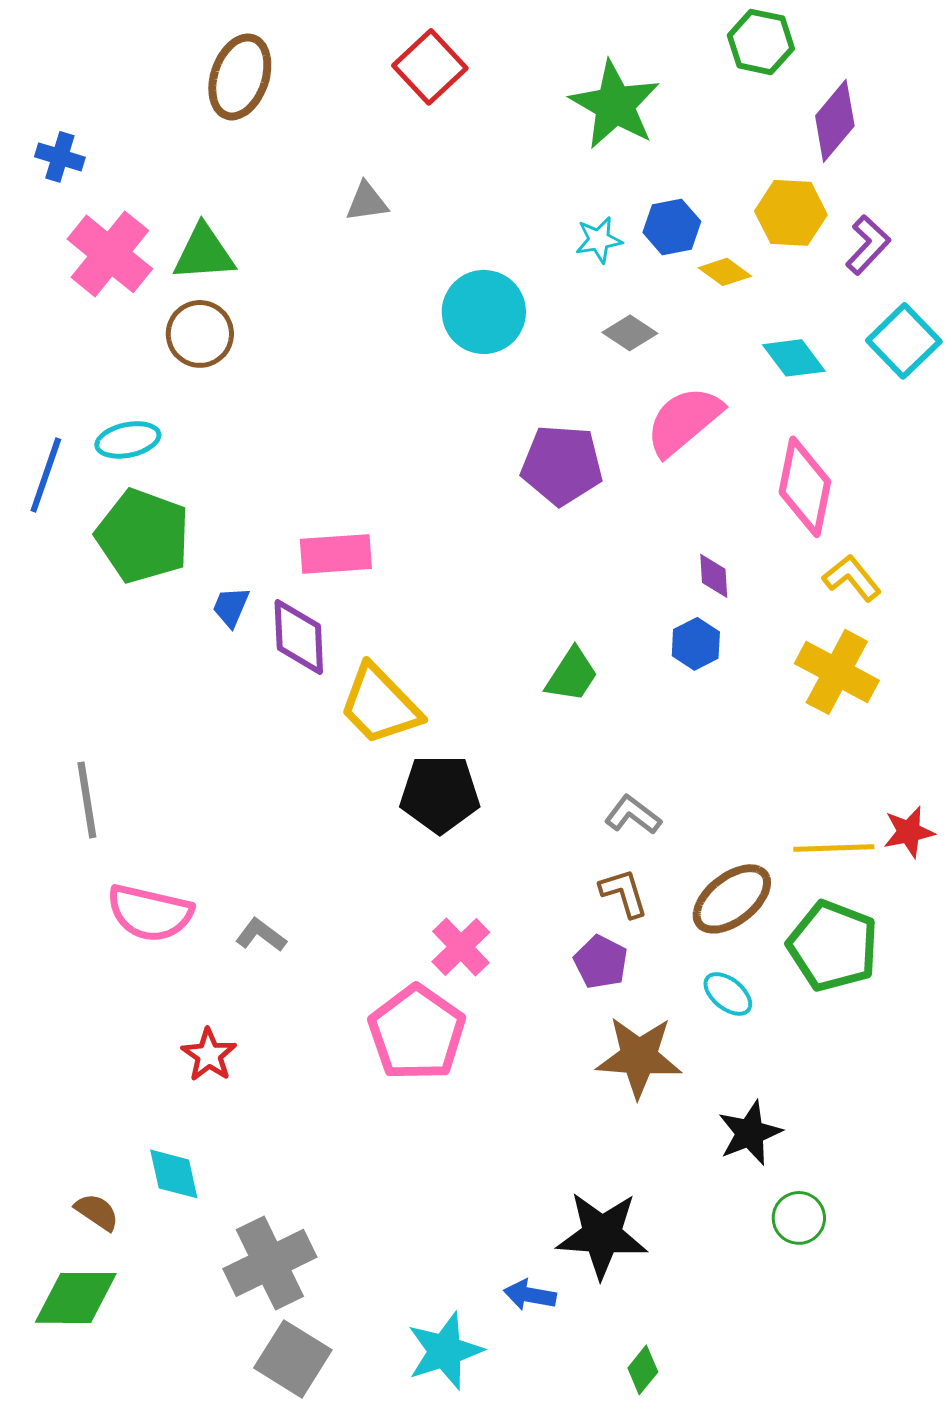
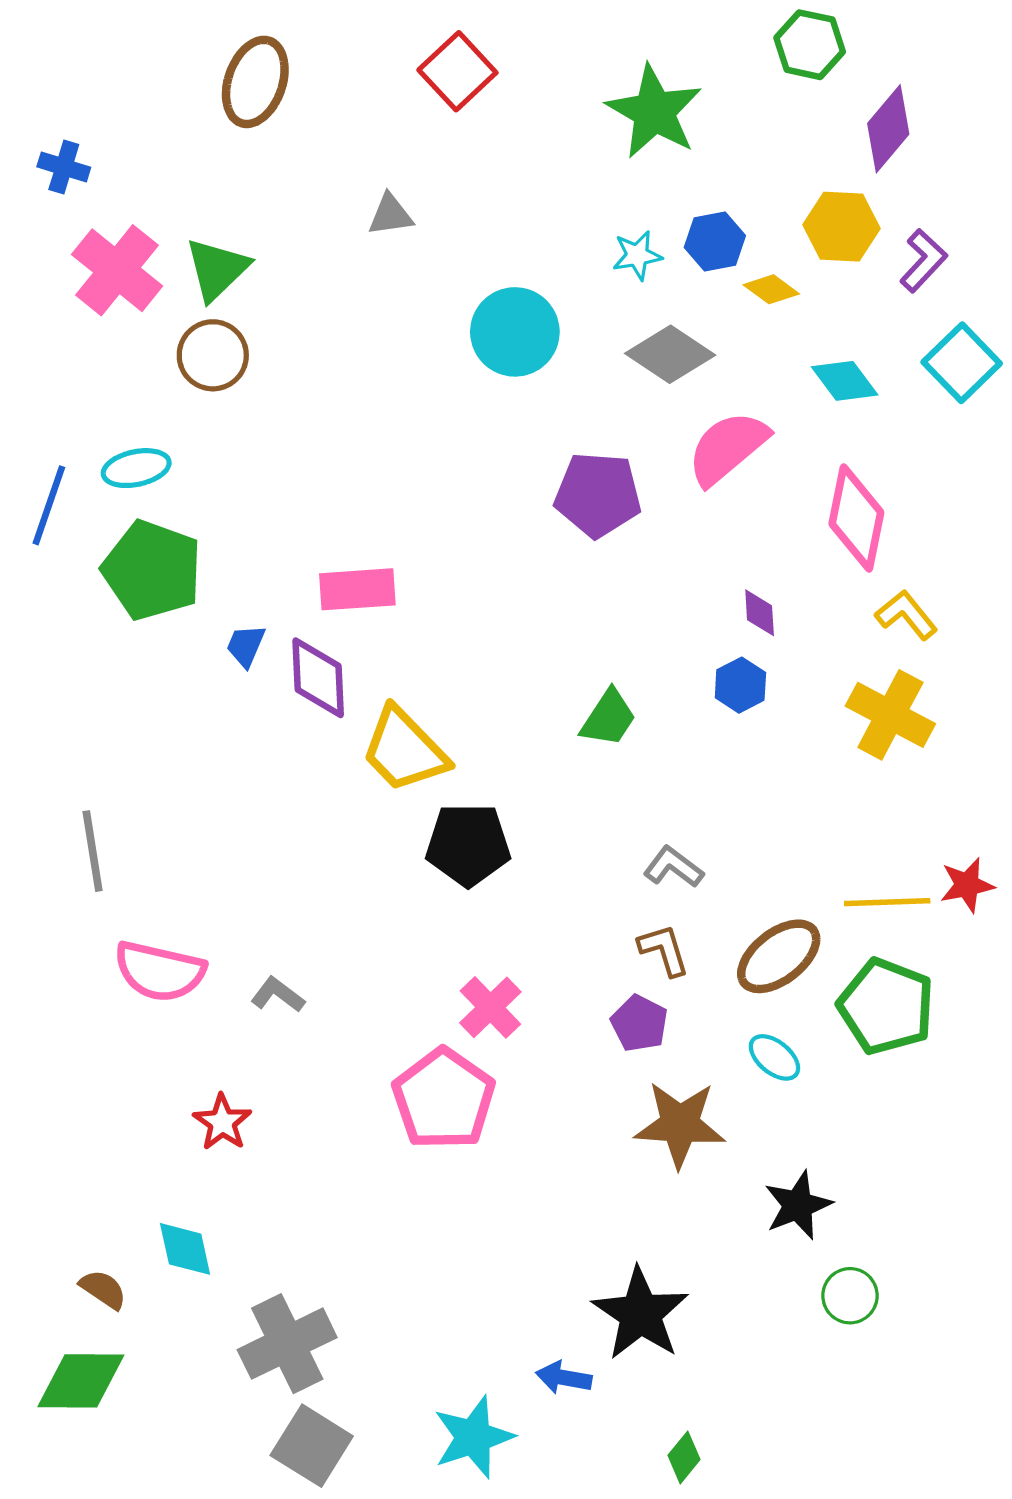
green triangle: (204, 253) -> (217, 269), turned -40
gray diamond: (630, 333) -> (670, 354), size x1.5
black star: (602, 1235) -> (640, 1314), turned 30

